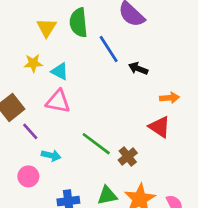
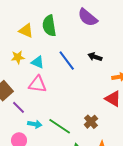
yellow triangle: (46, 28) -> (26, 31), turned -35
blue line: (109, 49) -> (67, 61), moved
green line: (96, 144) -> (60, 126), moved

